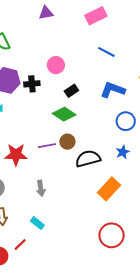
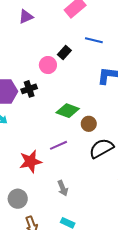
black rectangle: (71, 91) -> (64, 53), moved
brown circle: (67, 142) -> (89, 124), moved

